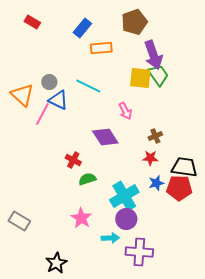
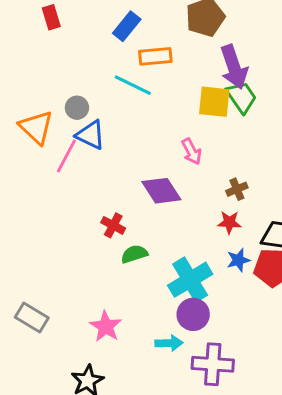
red rectangle: (32, 22) -> (51, 17), turned 42
cyan line: (88, 86) -> (133, 85), moved
pink star: (81, 218) -> (106, 326), moved

